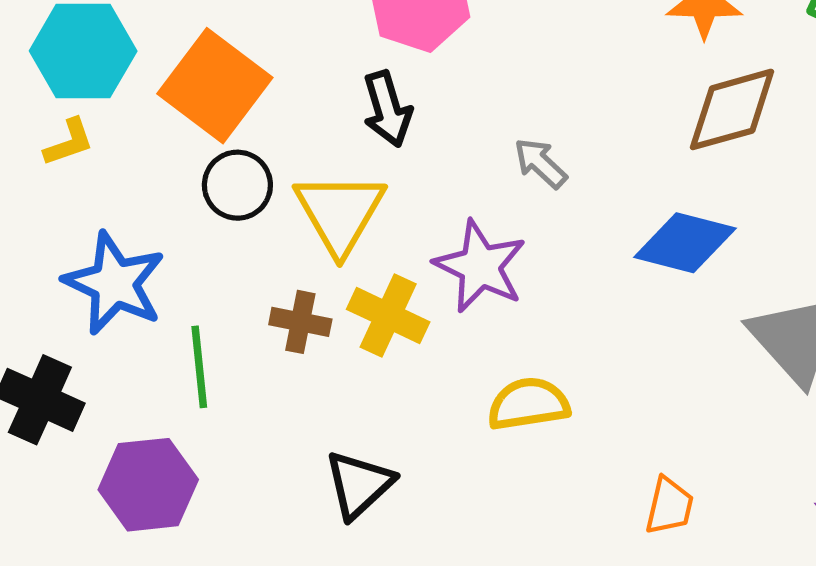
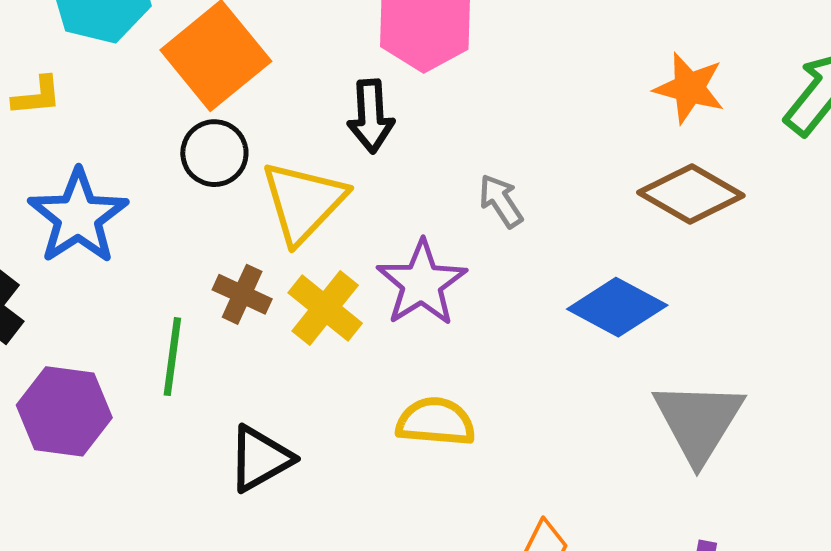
brown diamond: (732, 109) -> (691, 194), turned 32
yellow L-shape: (69, 142) -> (37, 96), moved
green line: (199, 367) -> (172, 357), moved

